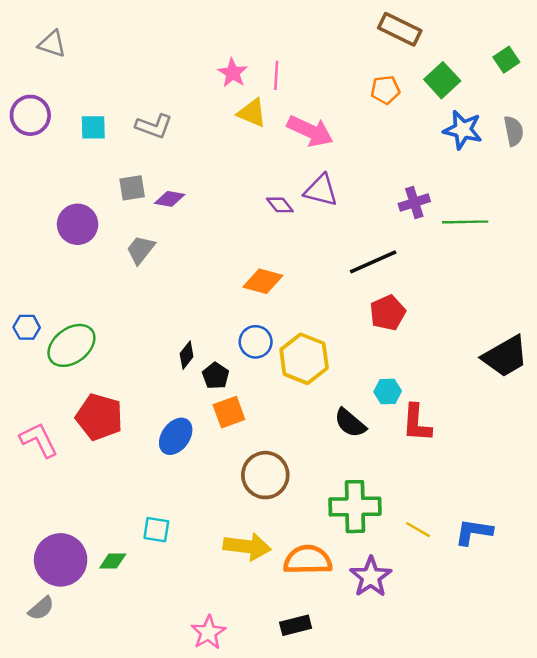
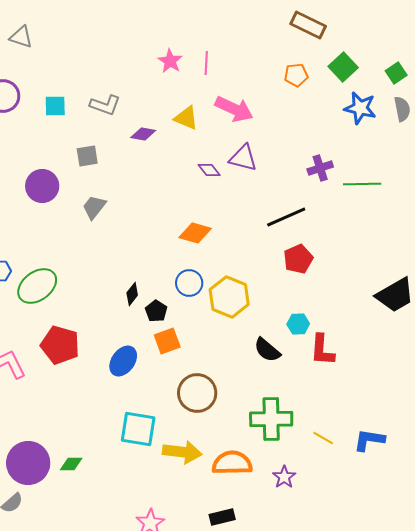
green square: (506, 60) -> (396, 73), moved
yellow triangle: (252, 113) -> (186, 118), moved
purple diamond: (170, 199) -> (143, 134), moved
cyan square: (156, 530) -> (138, 429), moved, size x1.6
purple star: (371, 577) -> (284, 477), size x0.7

